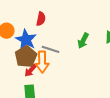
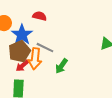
red semicircle: (41, 19) -> (40, 16), turned -96
green arrow: (83, 41) -> (61, 66), moved

